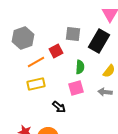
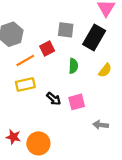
pink square: (76, 88) -> (77, 102), moved
gray arrow: (105, 92) -> (101, 125), moved
black arrow: (59, 107) -> (54, 99), moved

